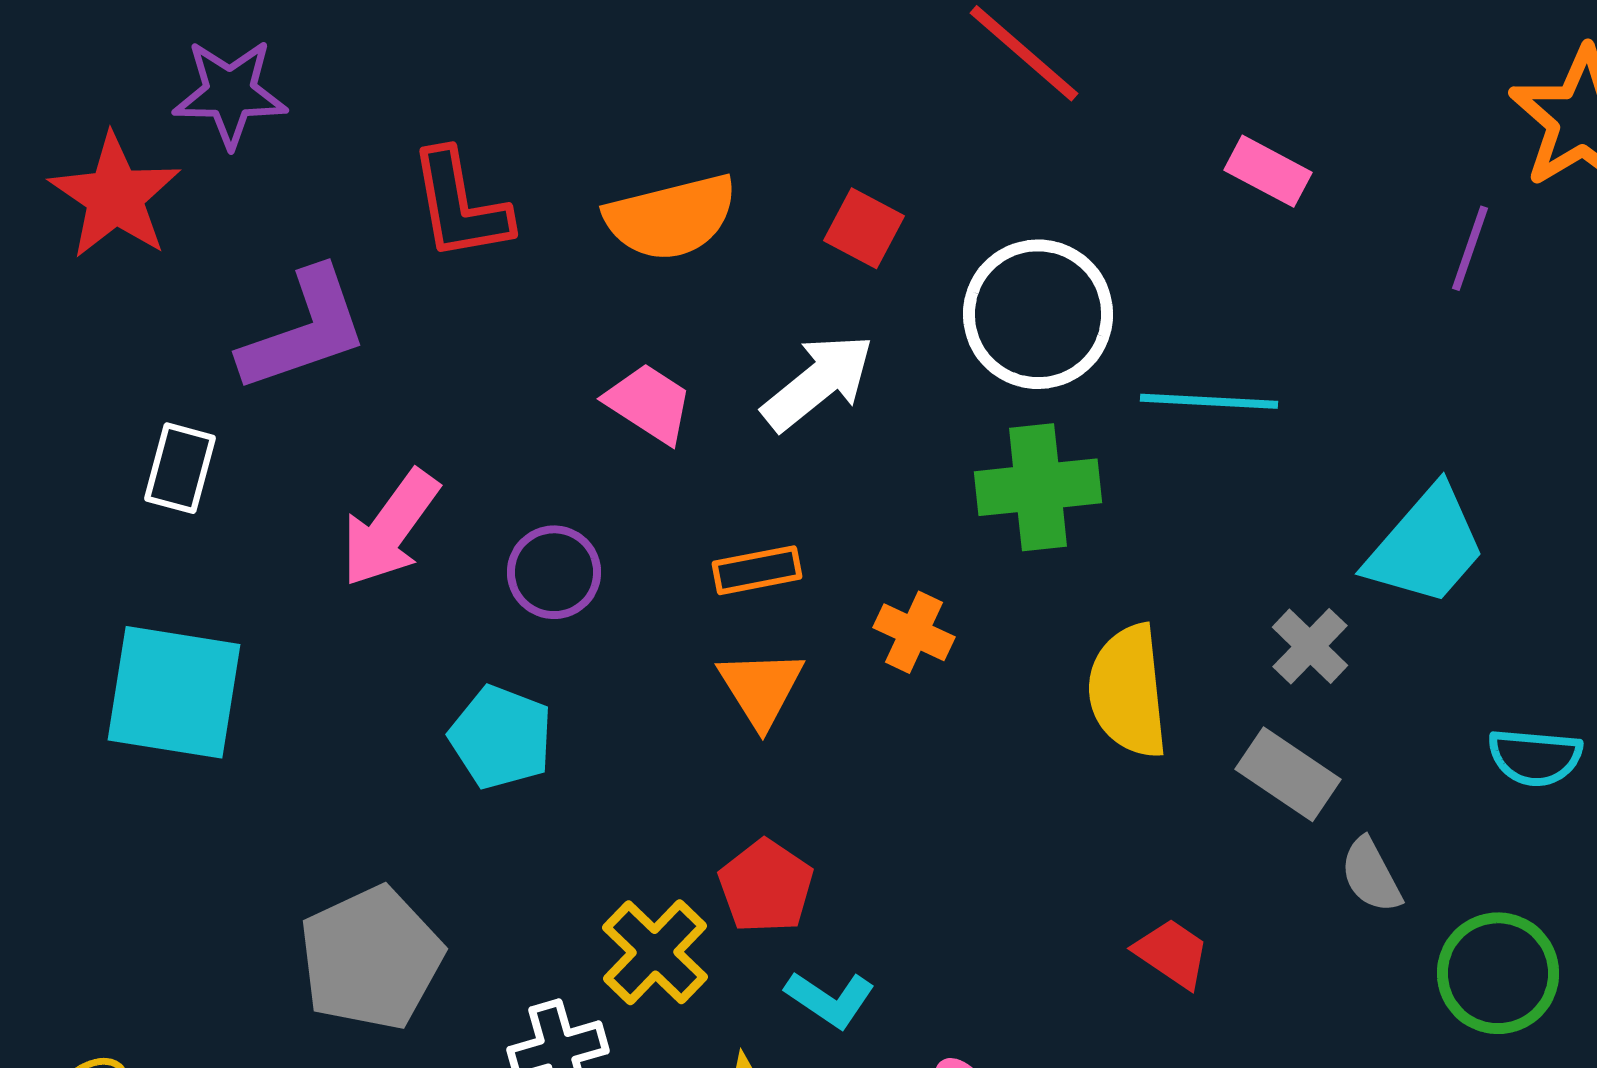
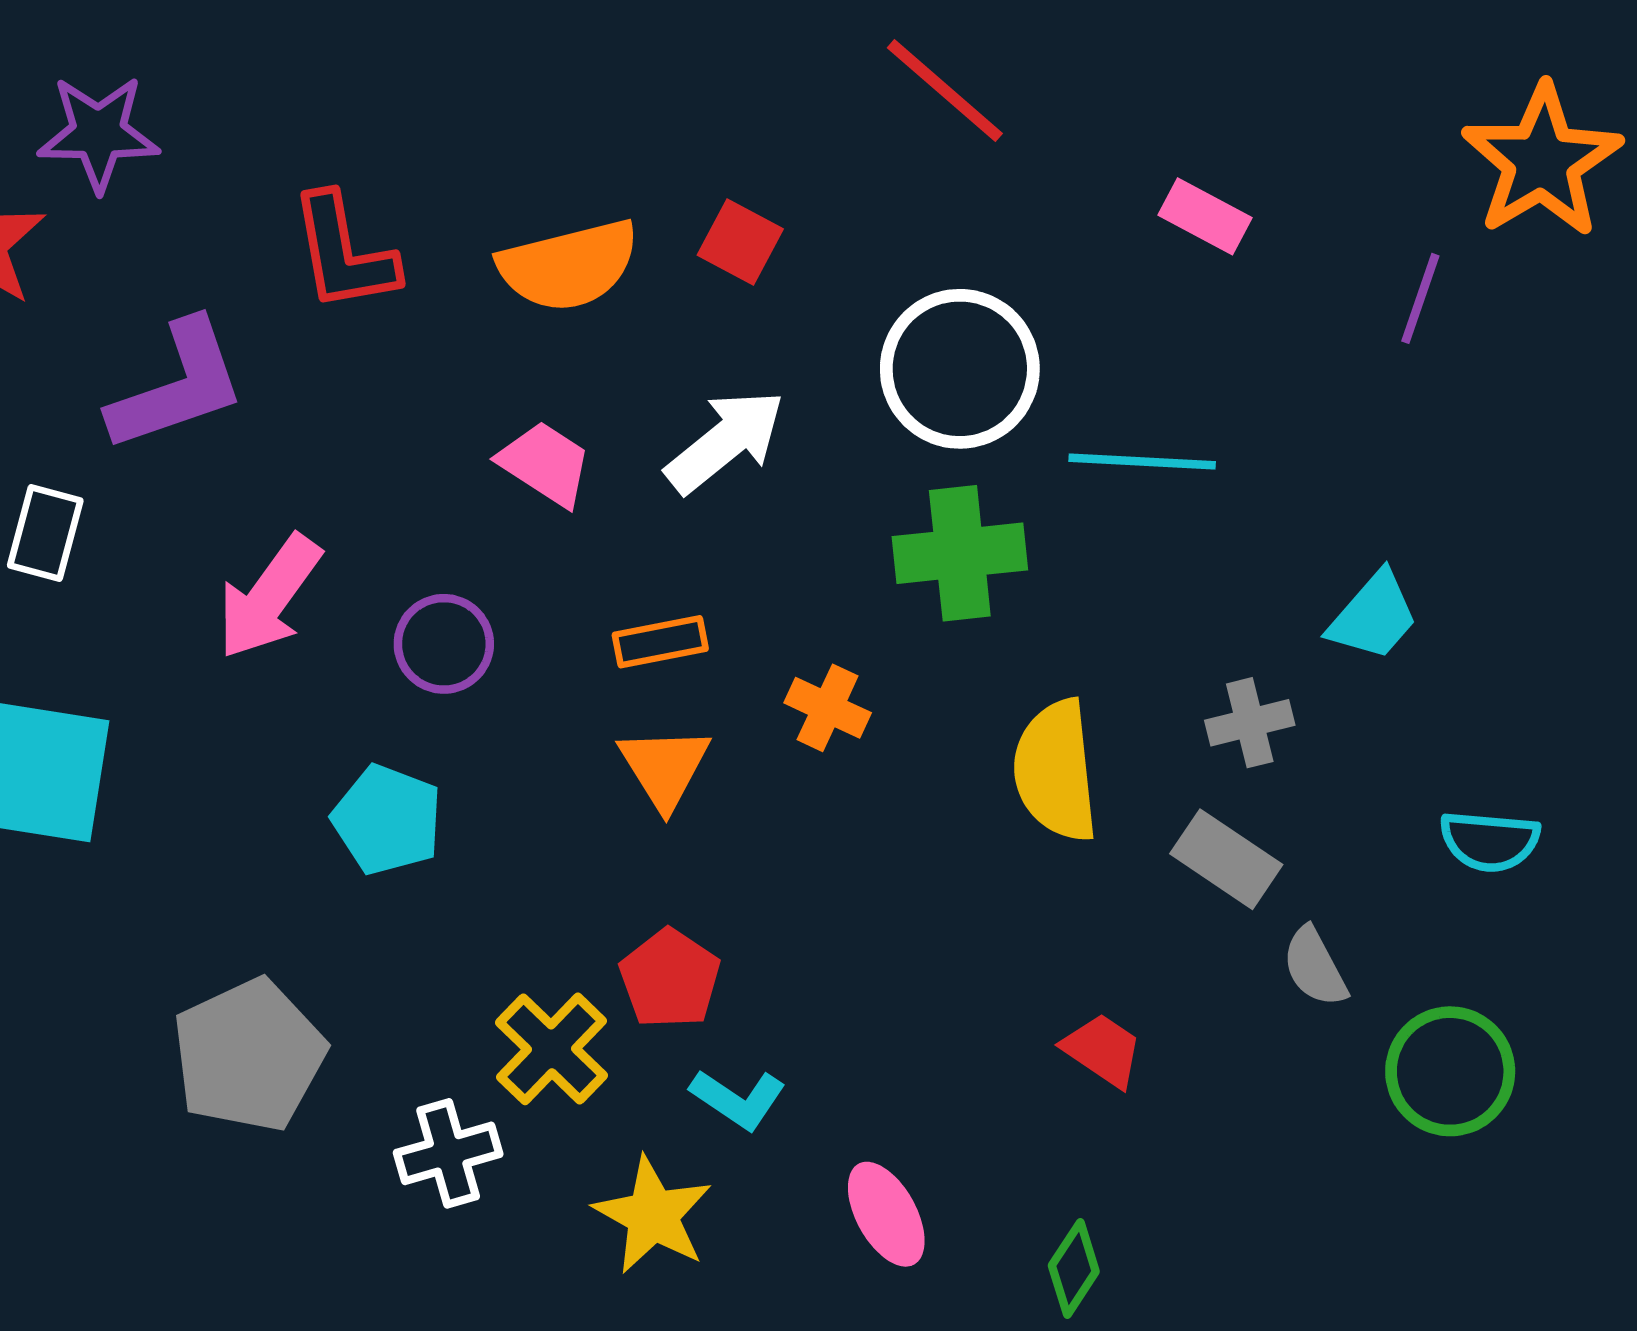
red square: (864, 228) -> (740, 242), moved
cyan trapezoid: (1426, 546) -> (1373, 616), size x0.7
gray cross: (1310, 646) -> (1250, 723), turned 32

